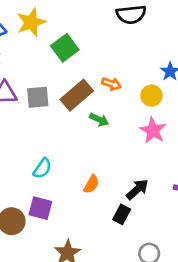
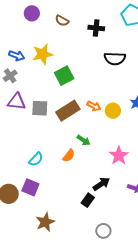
yellow circle: (151, 96) -> (113, 111), moved
green arrow: (99, 120) -> (83, 140), moved
pink star: (153, 131) -> (119, 156), moved
orange semicircle: (91, 184) -> (69, 156), moved

